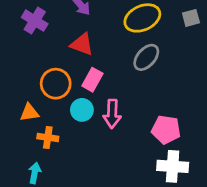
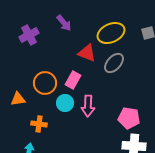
purple cross: (35, 21) -> (29, 35), turned 30
red triangle: (82, 44) -> (87, 53), moved
orange triangle: (29, 113) -> (18, 99), moved

